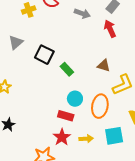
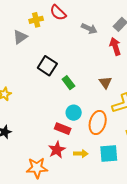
gray triangle: (16, 42) -> (20, 37), moved
brown triangle: (104, 66) -> (105, 82), turned 32

